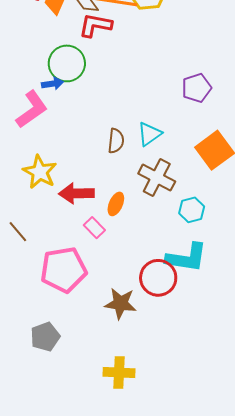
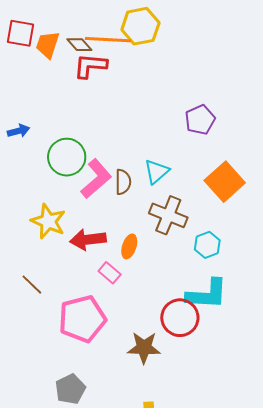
green circle: (67, 63) -> (67, 157), moved
blue arrow: (53, 84) -> (19, 131), moved
pink L-shape: (32, 109) -> (96, 179), moved

